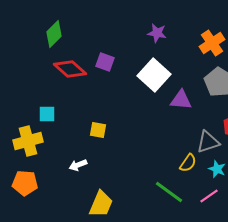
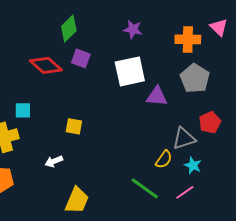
green diamond: (54, 34) -> (69, 28), moved
orange cross: (212, 43) -> (188, 39), turned 35
white square: (154, 75) -> (130, 71), turned 36

